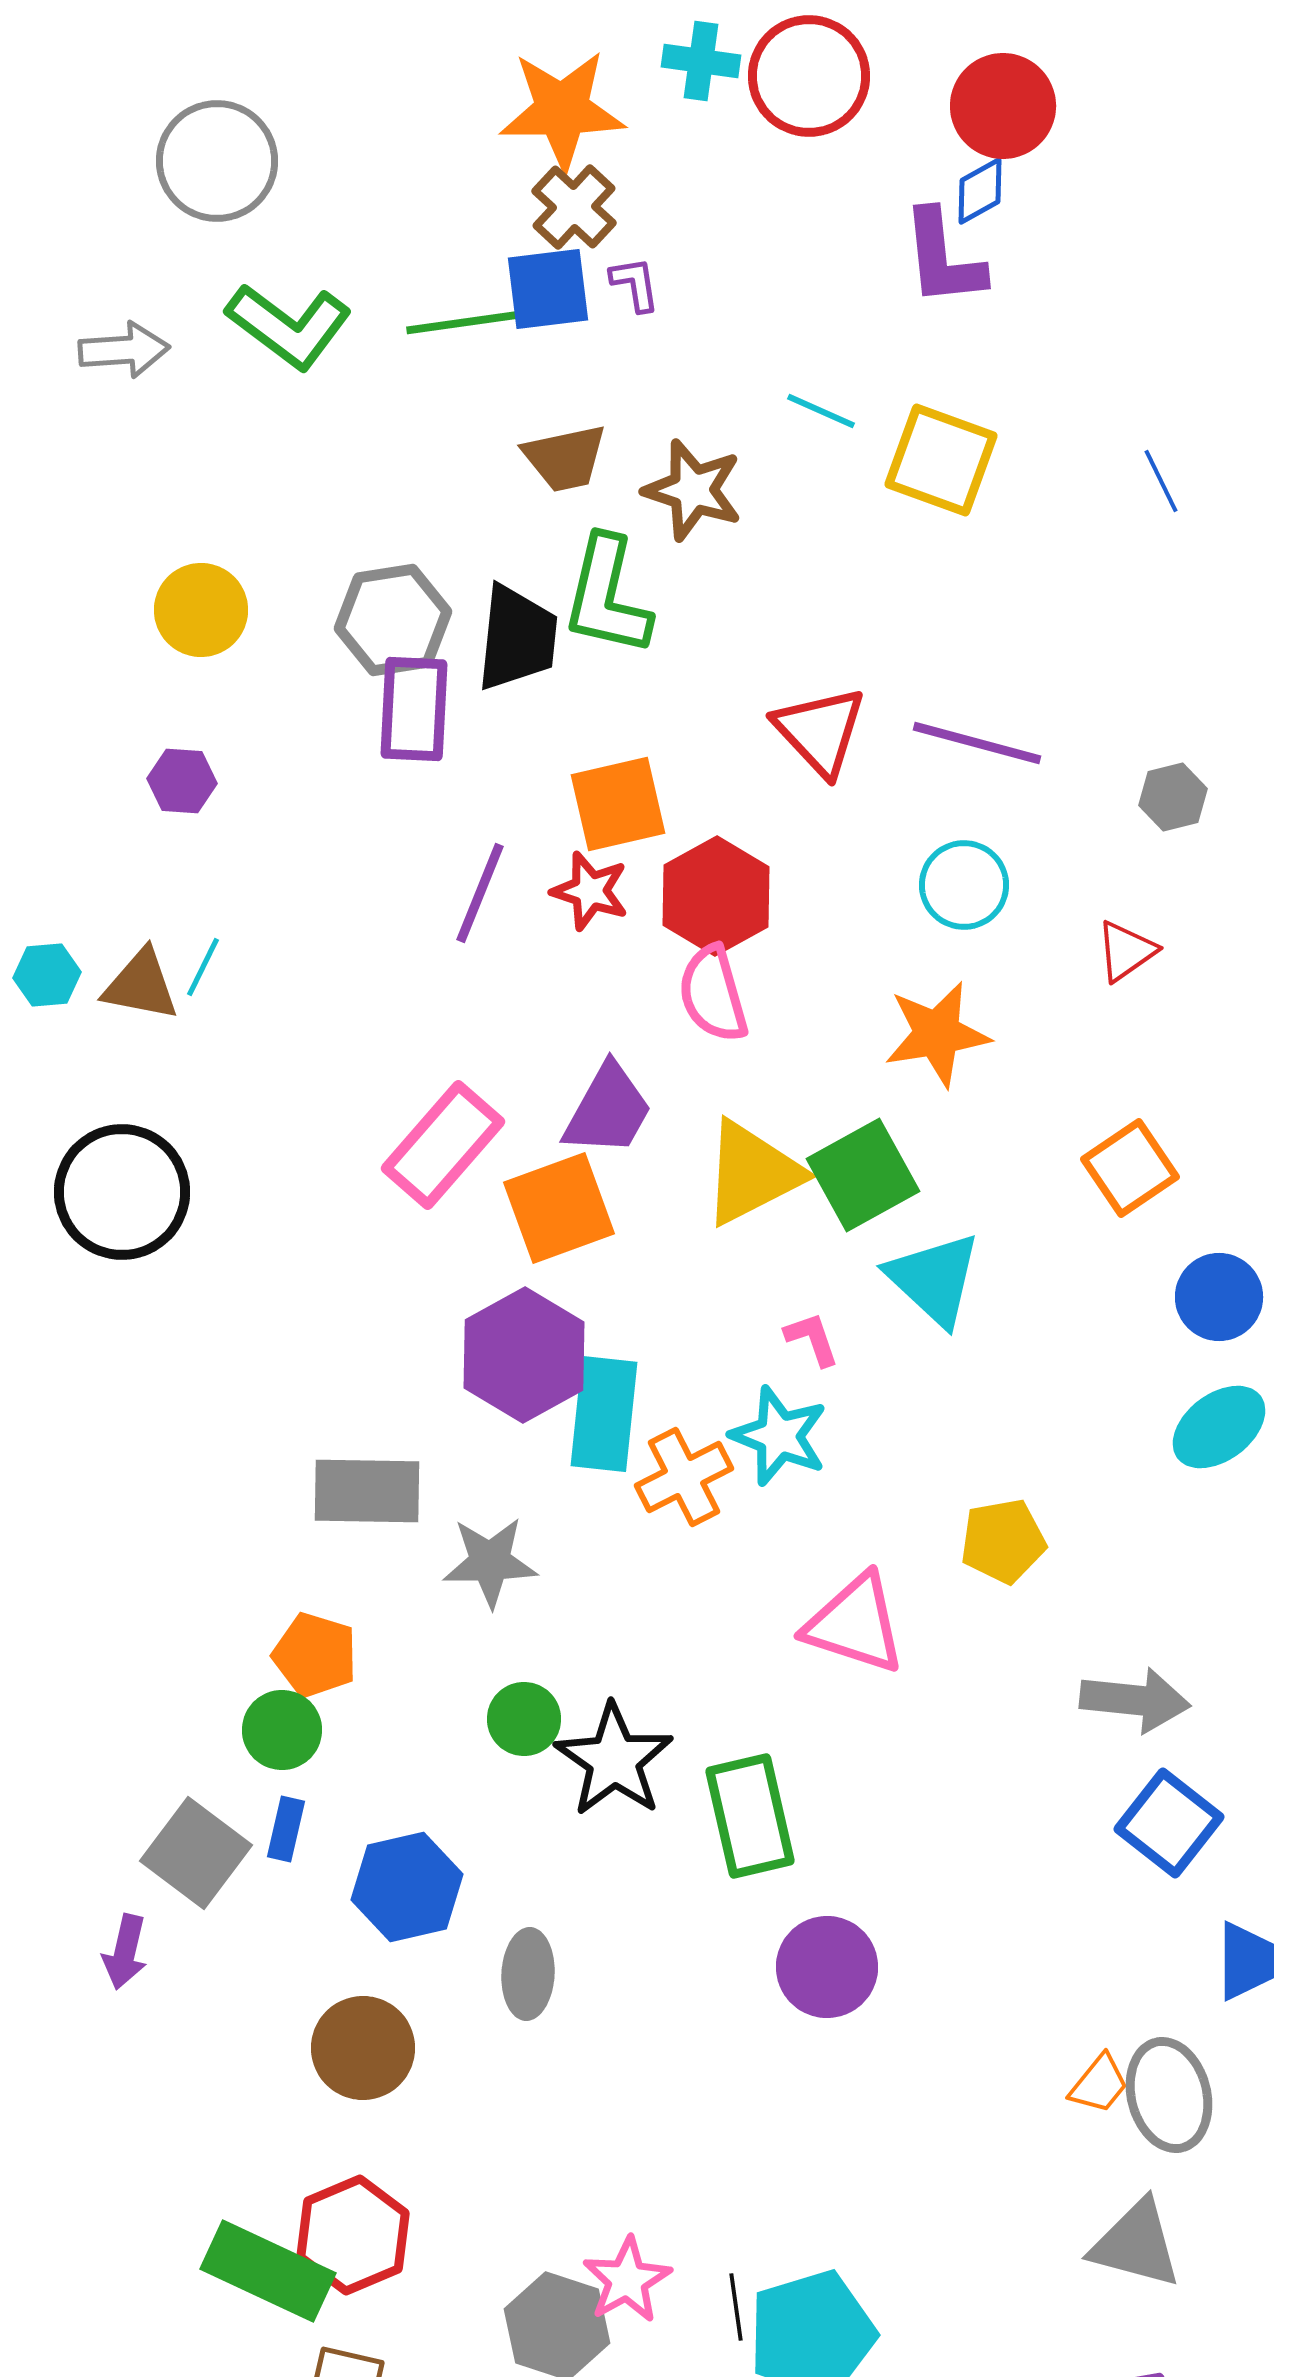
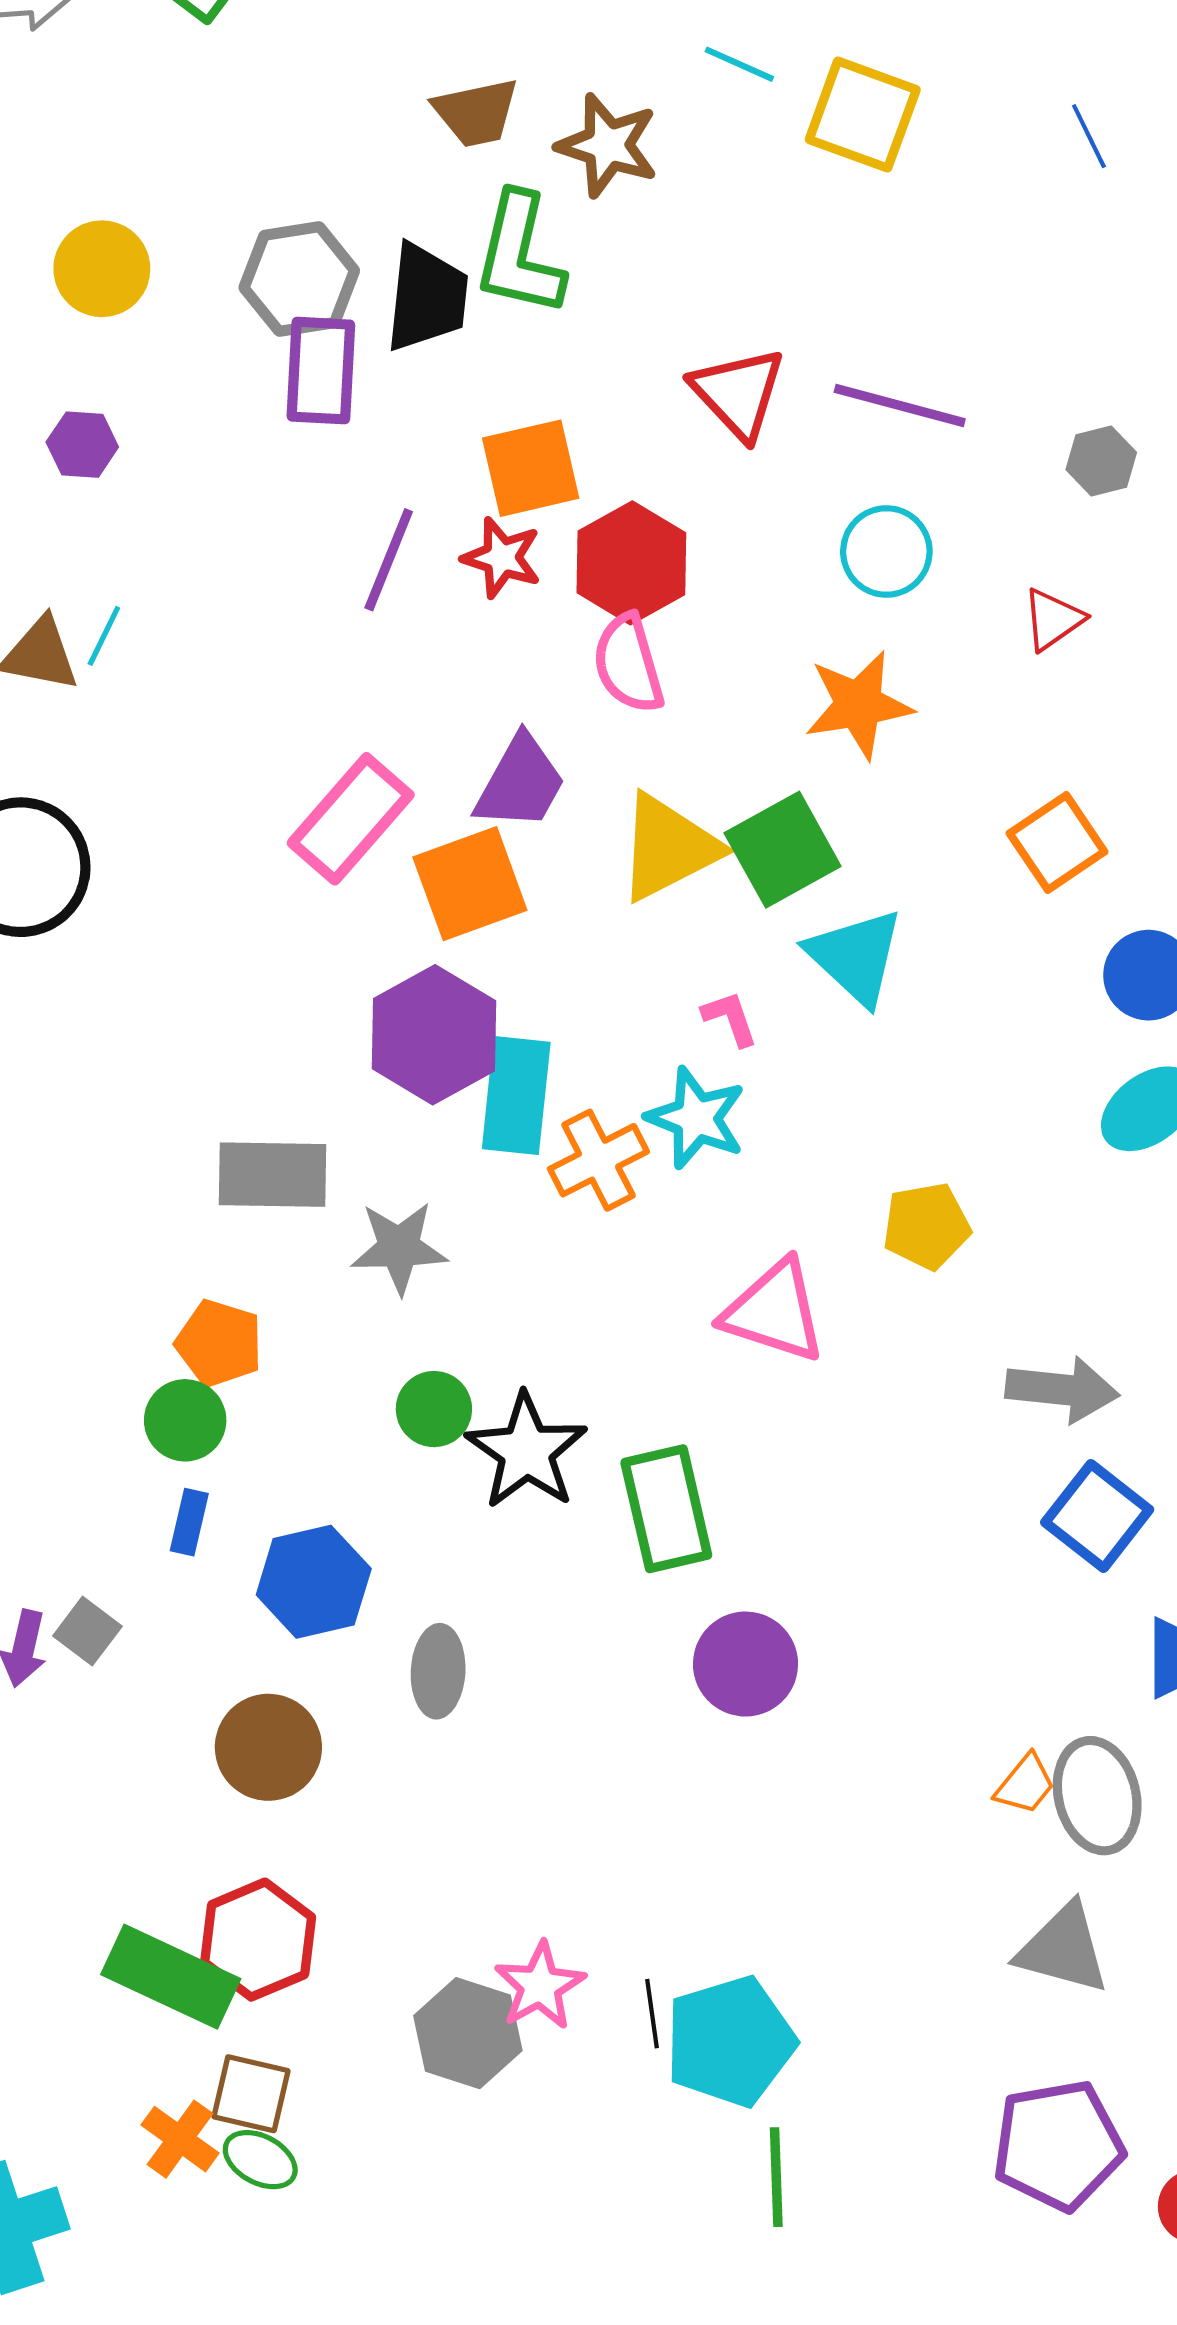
gray square: (196, 1853) -> (87, 1631), moved, size x0.6

